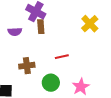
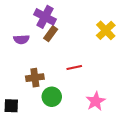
brown rectangle: (41, 27) -> (51, 34), turned 40
green circle: (51, 83) -> (52, 97), moved

